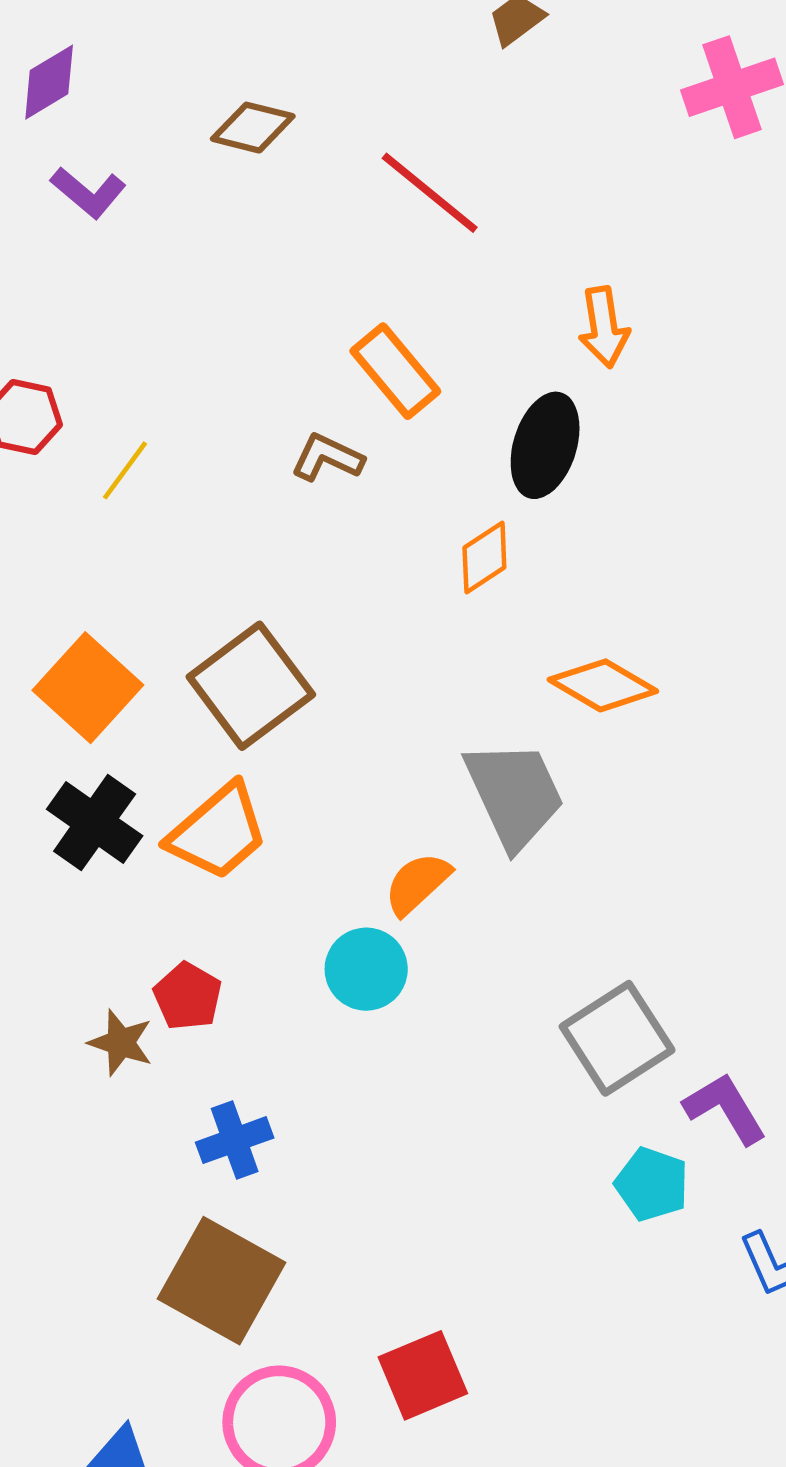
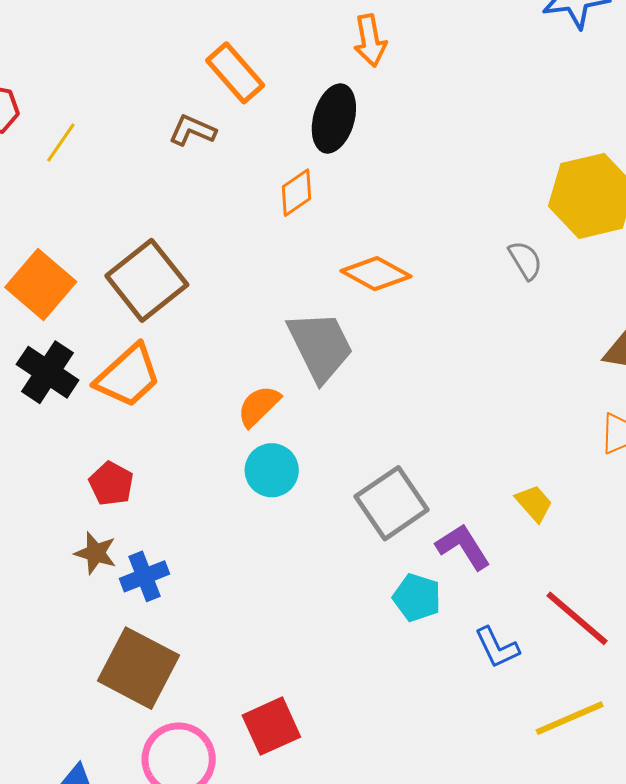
cyan circle: (366, 969) -> (272, 470), moved
brown star: (121, 1043) -> (96, 553), moved

